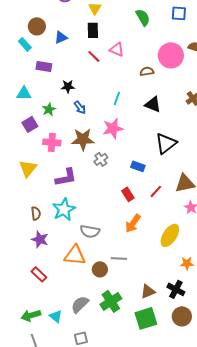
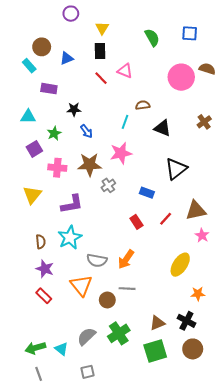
brown semicircle: (147, 71) -> (143, 105), moved
orange arrow: (133, 223) -> (126, 259), moved
orange triangle: (75, 255) -> (81, 285), turned 45
red rectangle: (39, 274) -> (44, 296), moved

